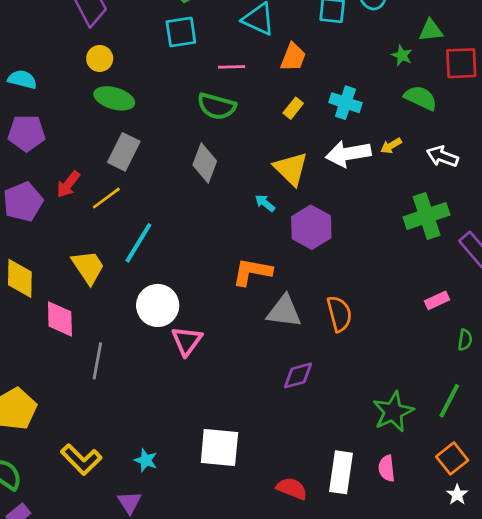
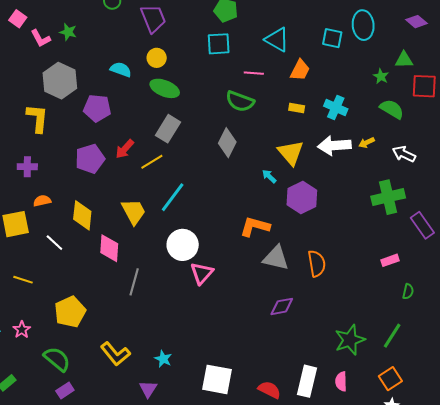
cyan semicircle: (22, 79) -> (121, 70), moved
yellow rectangle: (293, 108) -> (297, 108), turned 56
white square: (219, 447) -> (217, 379), moved

